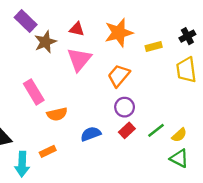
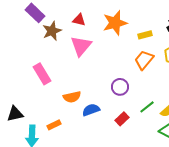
orange trapezoid: (119, 76) -> (144, 60), moved
orange semicircle: (57, 114) -> (72, 97), moved
red rectangle: (127, 130) -> (122, 119), moved

